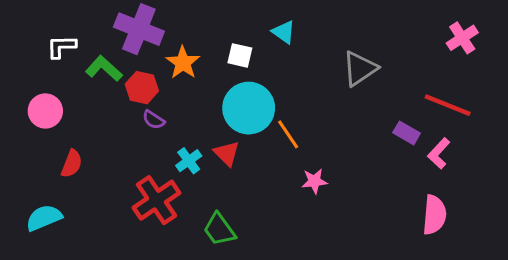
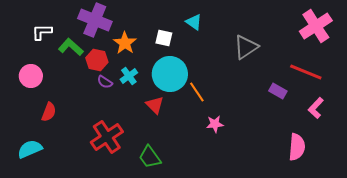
pink cross: (462, 38) -> (316, 26), size x1.5
pink L-shape: (439, 153) -> (316, 108), moved
cyan cross: (189, 161) -> (129, 76), moved

